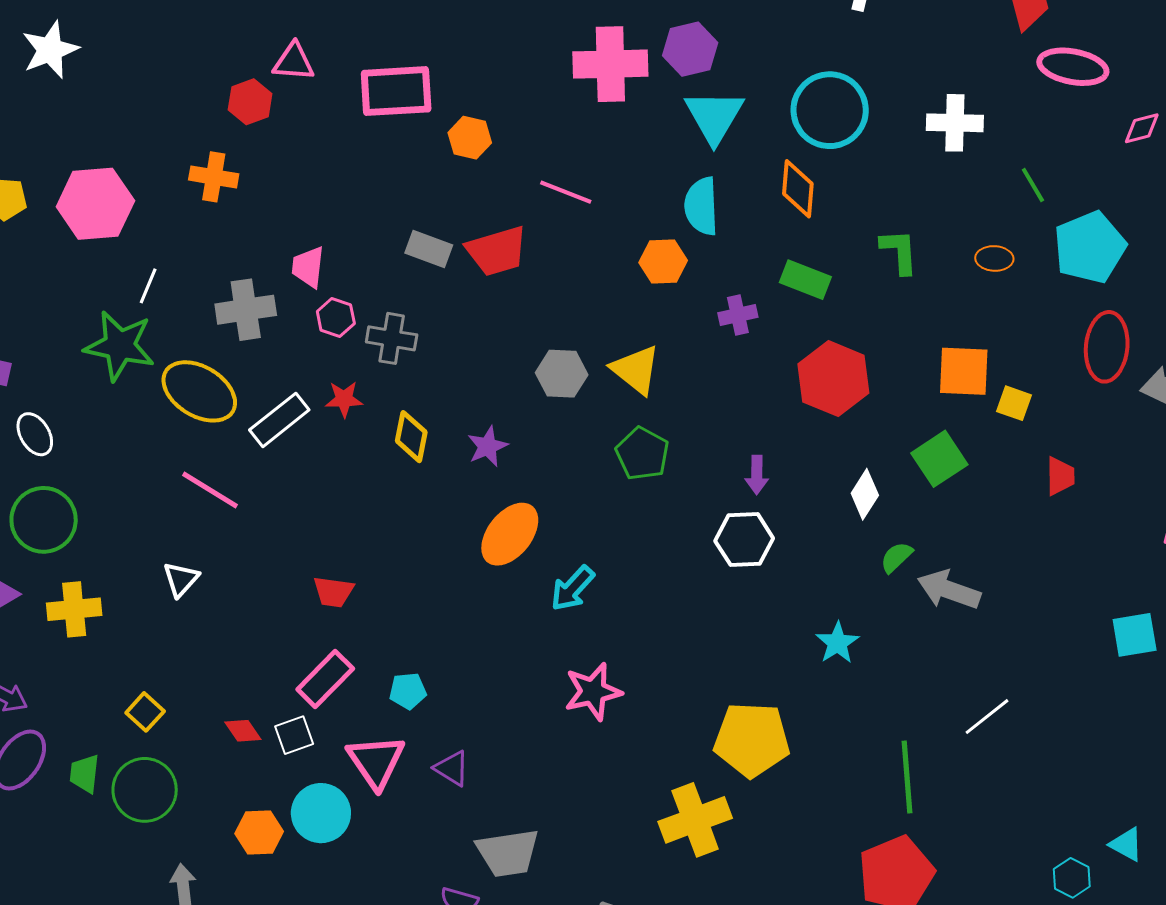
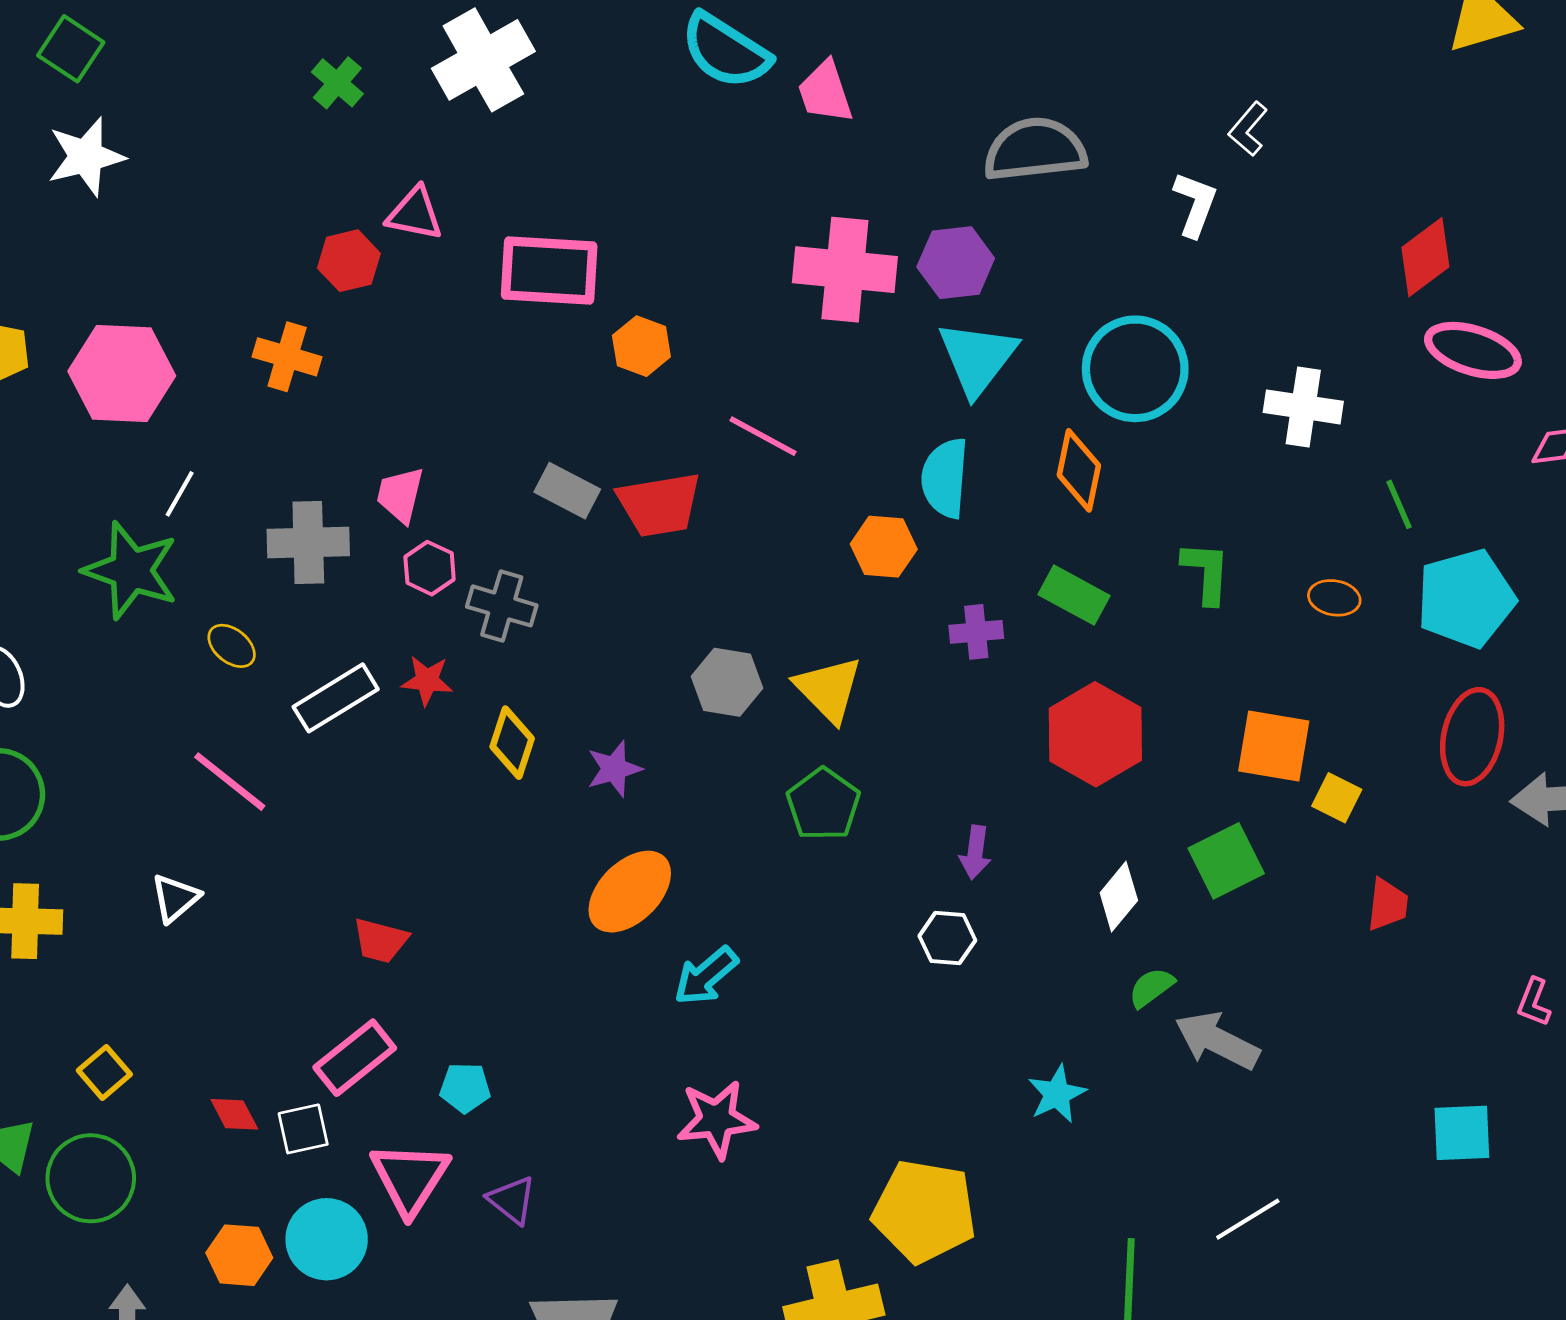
yellow ellipse: (199, 391) -> (232, 646), size x0.5
white hexagon: (744, 540) -> (947, 938), size x0.7

